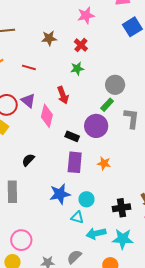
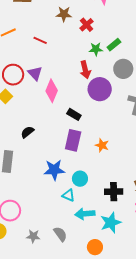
red cross: (81, 45) -> (87, 25), moved
green star: (77, 69) -> (96, 49), moved
red arrow: (63, 95) -> (85, 70), moved
green rectangle: (107, 105) -> (114, 45), moved
purple circle: (96, 126) -> (100, 89), moved
cyan star: (123, 239) -> (111, 223), turned -30
gray semicircle: (74, 257) -> (60, 234), turned 91

